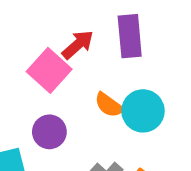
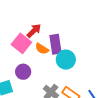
purple rectangle: (130, 36) -> (55, 44), moved
orange semicircle: (109, 105) -> (42, 49), moved

